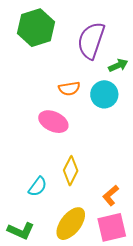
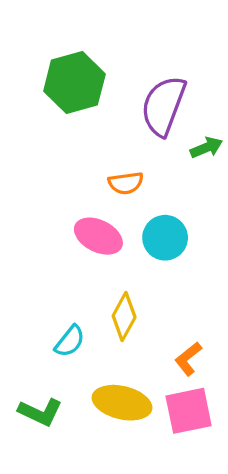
cyan circle: (104, 94) -> (165, 238), moved
yellow ellipse: (71, 224) -> (122, 403), turned 64

